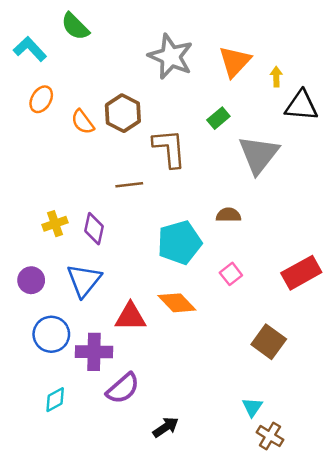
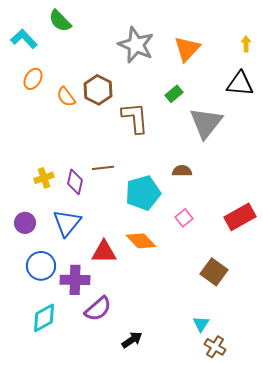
yellow arrow: (276, 77) -> (246, 44), moved
brown line: (129, 185) -> (103, 168), moved
cyan diamond: (55, 400) -> (44, 318), size x1.4

